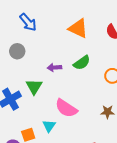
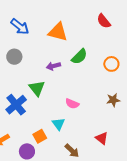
orange triangle: (78, 28) -> (58, 32), moved
pink semicircle: (66, 108) -> (72, 104), size x0.6

